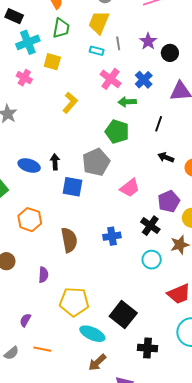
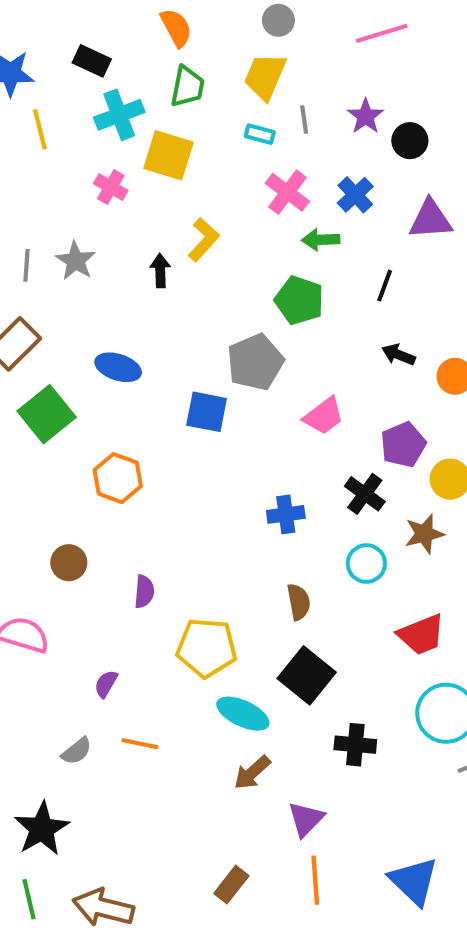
yellow square: (52, 62) -> (169, 155), size x1.4
black arrow: (55, 162) -> (160, 271), moved
brown semicircle: (69, 240) -> (299, 602), moved, size x0.7

